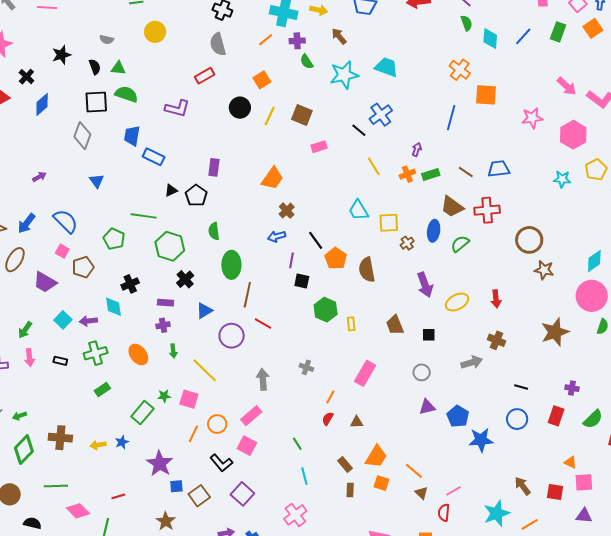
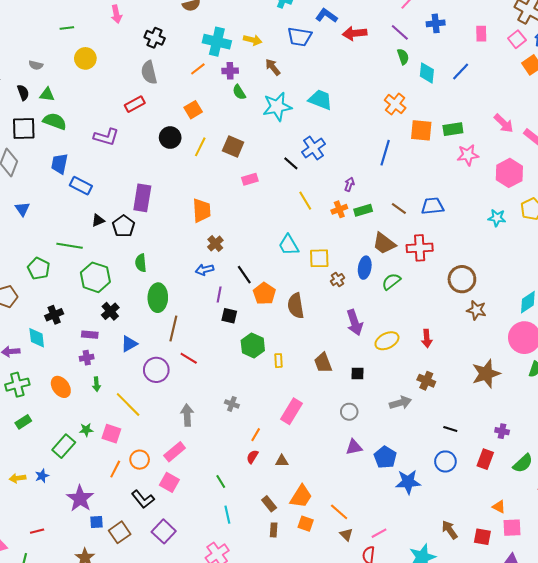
green rectangle: (558, 32) -> (453, 129), moved, turned 60
purple rectangle: (214, 167) -> (142, 198), size x1.5
orange trapezoid: (272, 178) -> (202, 210), turned -40

